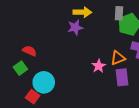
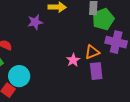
purple star: (75, 27) -> (35, 22), moved

